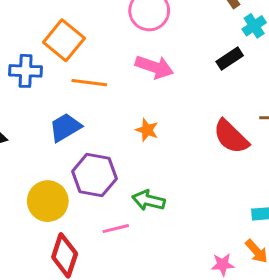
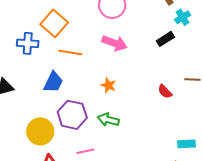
blue trapezoid: (65, 127) -> (53, 82), turned 145
red semicircle: (231, 137) -> (165, 91), size x0.6
green arrow: (148, 200) -> (108, 120), moved

